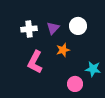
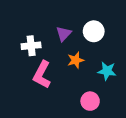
white cross: (29, 29) -> (31, 46), moved
cyan star: (93, 69) -> (107, 71), moved

